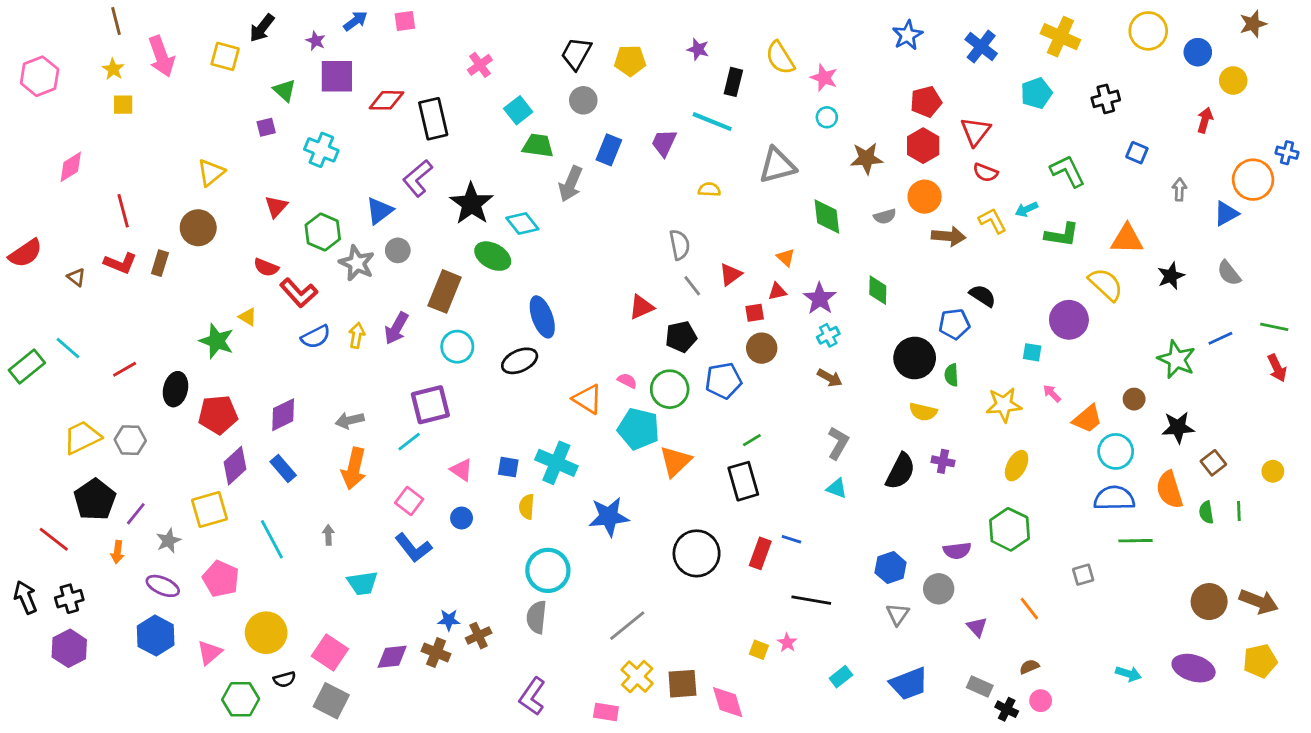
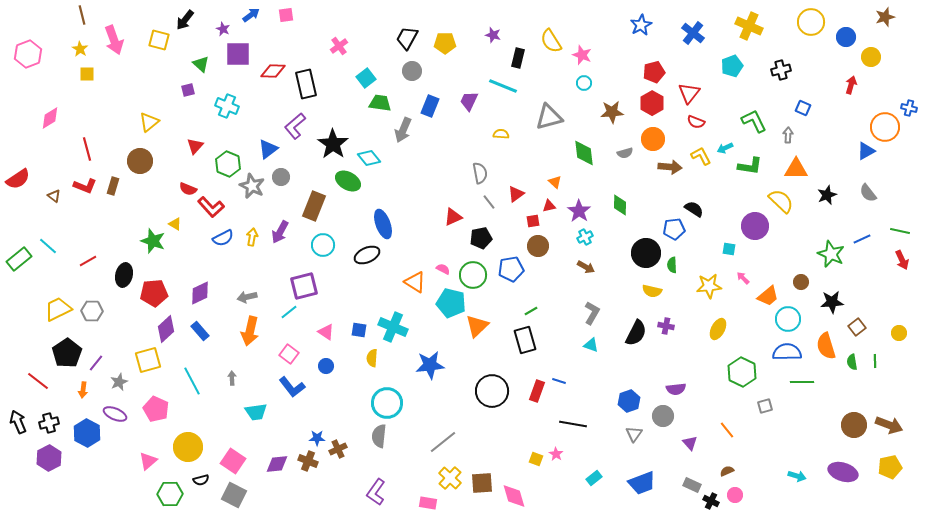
gray arrow: (1179, 190) -> (788, 135), moved
green hexagon: (1009, 529) -> (742, 372), moved
blue hexagon: (156, 636) -> (87, 433), moved

